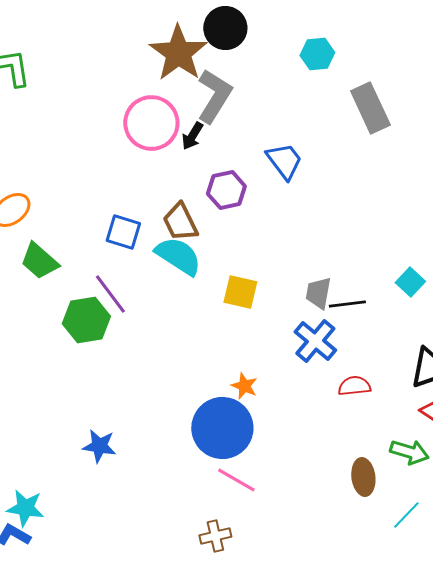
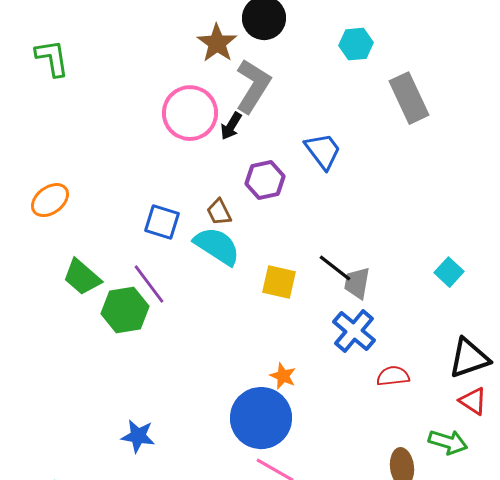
brown star: (178, 53) -> (217, 43), size x0.7
brown trapezoid: (180, 222) -> (219, 212), size x0.7
green trapezoid: (39, 261) -> (82, 277), moved
black line: (347, 304) -> (335, 268), moved, turned 45

